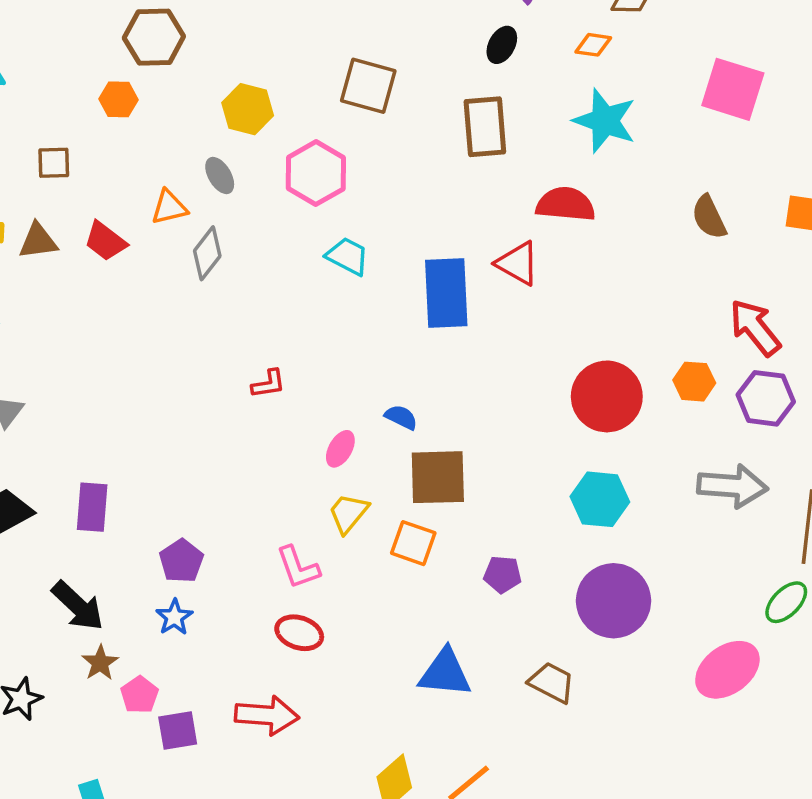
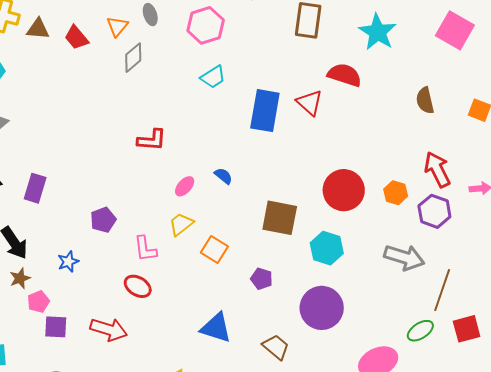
orange triangle: (169, 207) -> (117, 26), turned -50
cyan trapezoid: (347, 256) -> (213, 77), turned 108
red L-shape: (268, 384) -> (152, 140), size x1.4
brown square: (438, 477) -> (280, 218), moved
purple pentagon: (181, 561) -> (103, 220), moved

